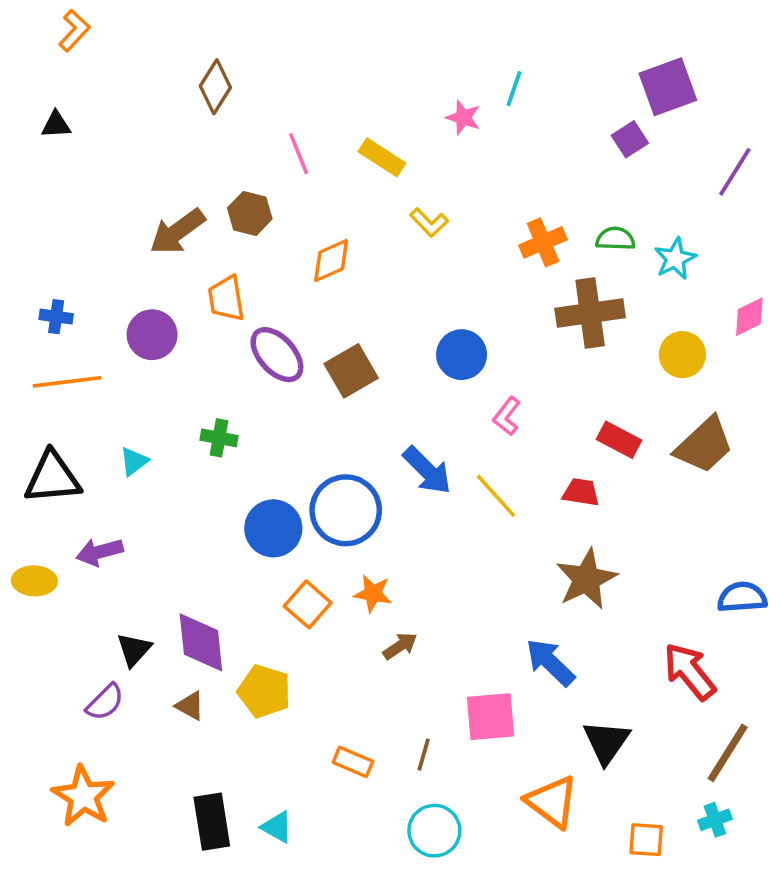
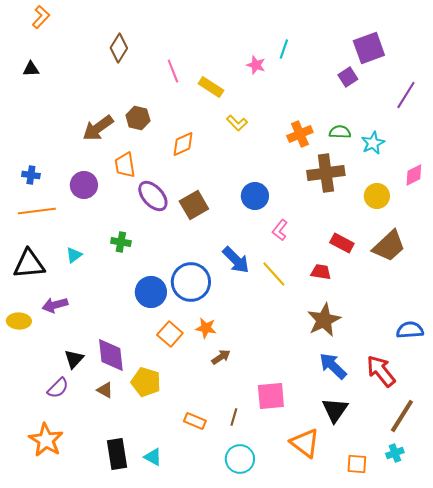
pink line: (299, 154) -> (173, 71), moved
blue arrow: (550, 662) -> (333, 366), moved

